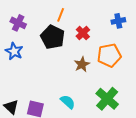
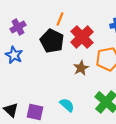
purple cross: (18, 23) -> (18, 27), turned 35
red cross: (83, 33) -> (82, 37), size x1.6

